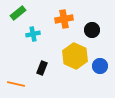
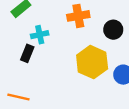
black rectangle: (42, 68) -> (27, 53), moved

